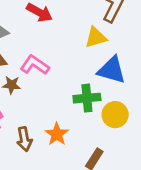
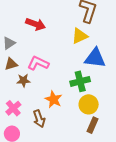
yellow circle: (115, 115) -> (89, 104), moved
orange star: (57, 134) -> (53, 99), moved

